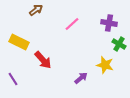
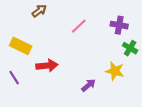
red arrow: (43, 60) -> (47, 66), turned -54
purple line: (13, 79) -> (14, 78), moved

